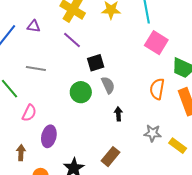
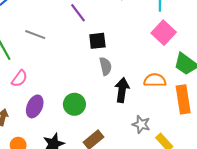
orange semicircle: (157, 89) -> (155, 80), turned 70
green circle: (81, 92) -> (74, 104), moved
black arrow: (118, 114) -> (122, 90), moved, size x1.6

